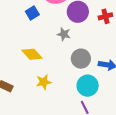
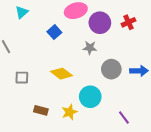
yellow star: (44, 82) -> (70, 112), moved
cyan circle: (88, 86) -> (90, 97), moved

